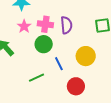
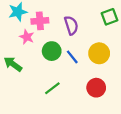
pink cross: (45, 24) -> (40, 21), moved
blue line: (59, 64) -> (72, 57), moved

